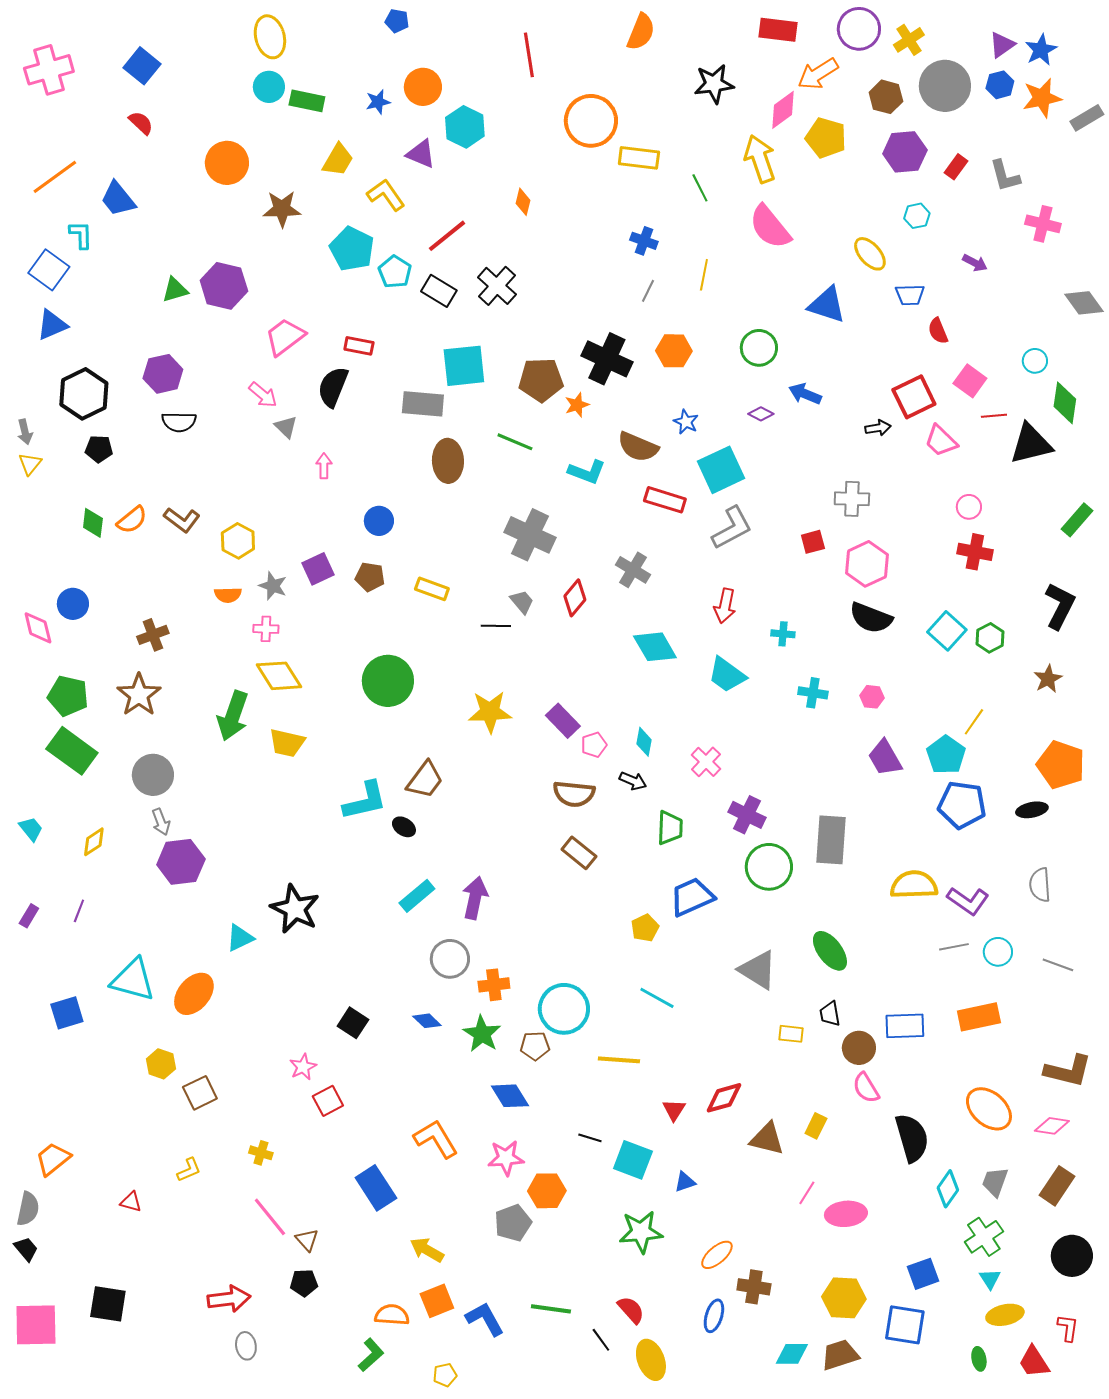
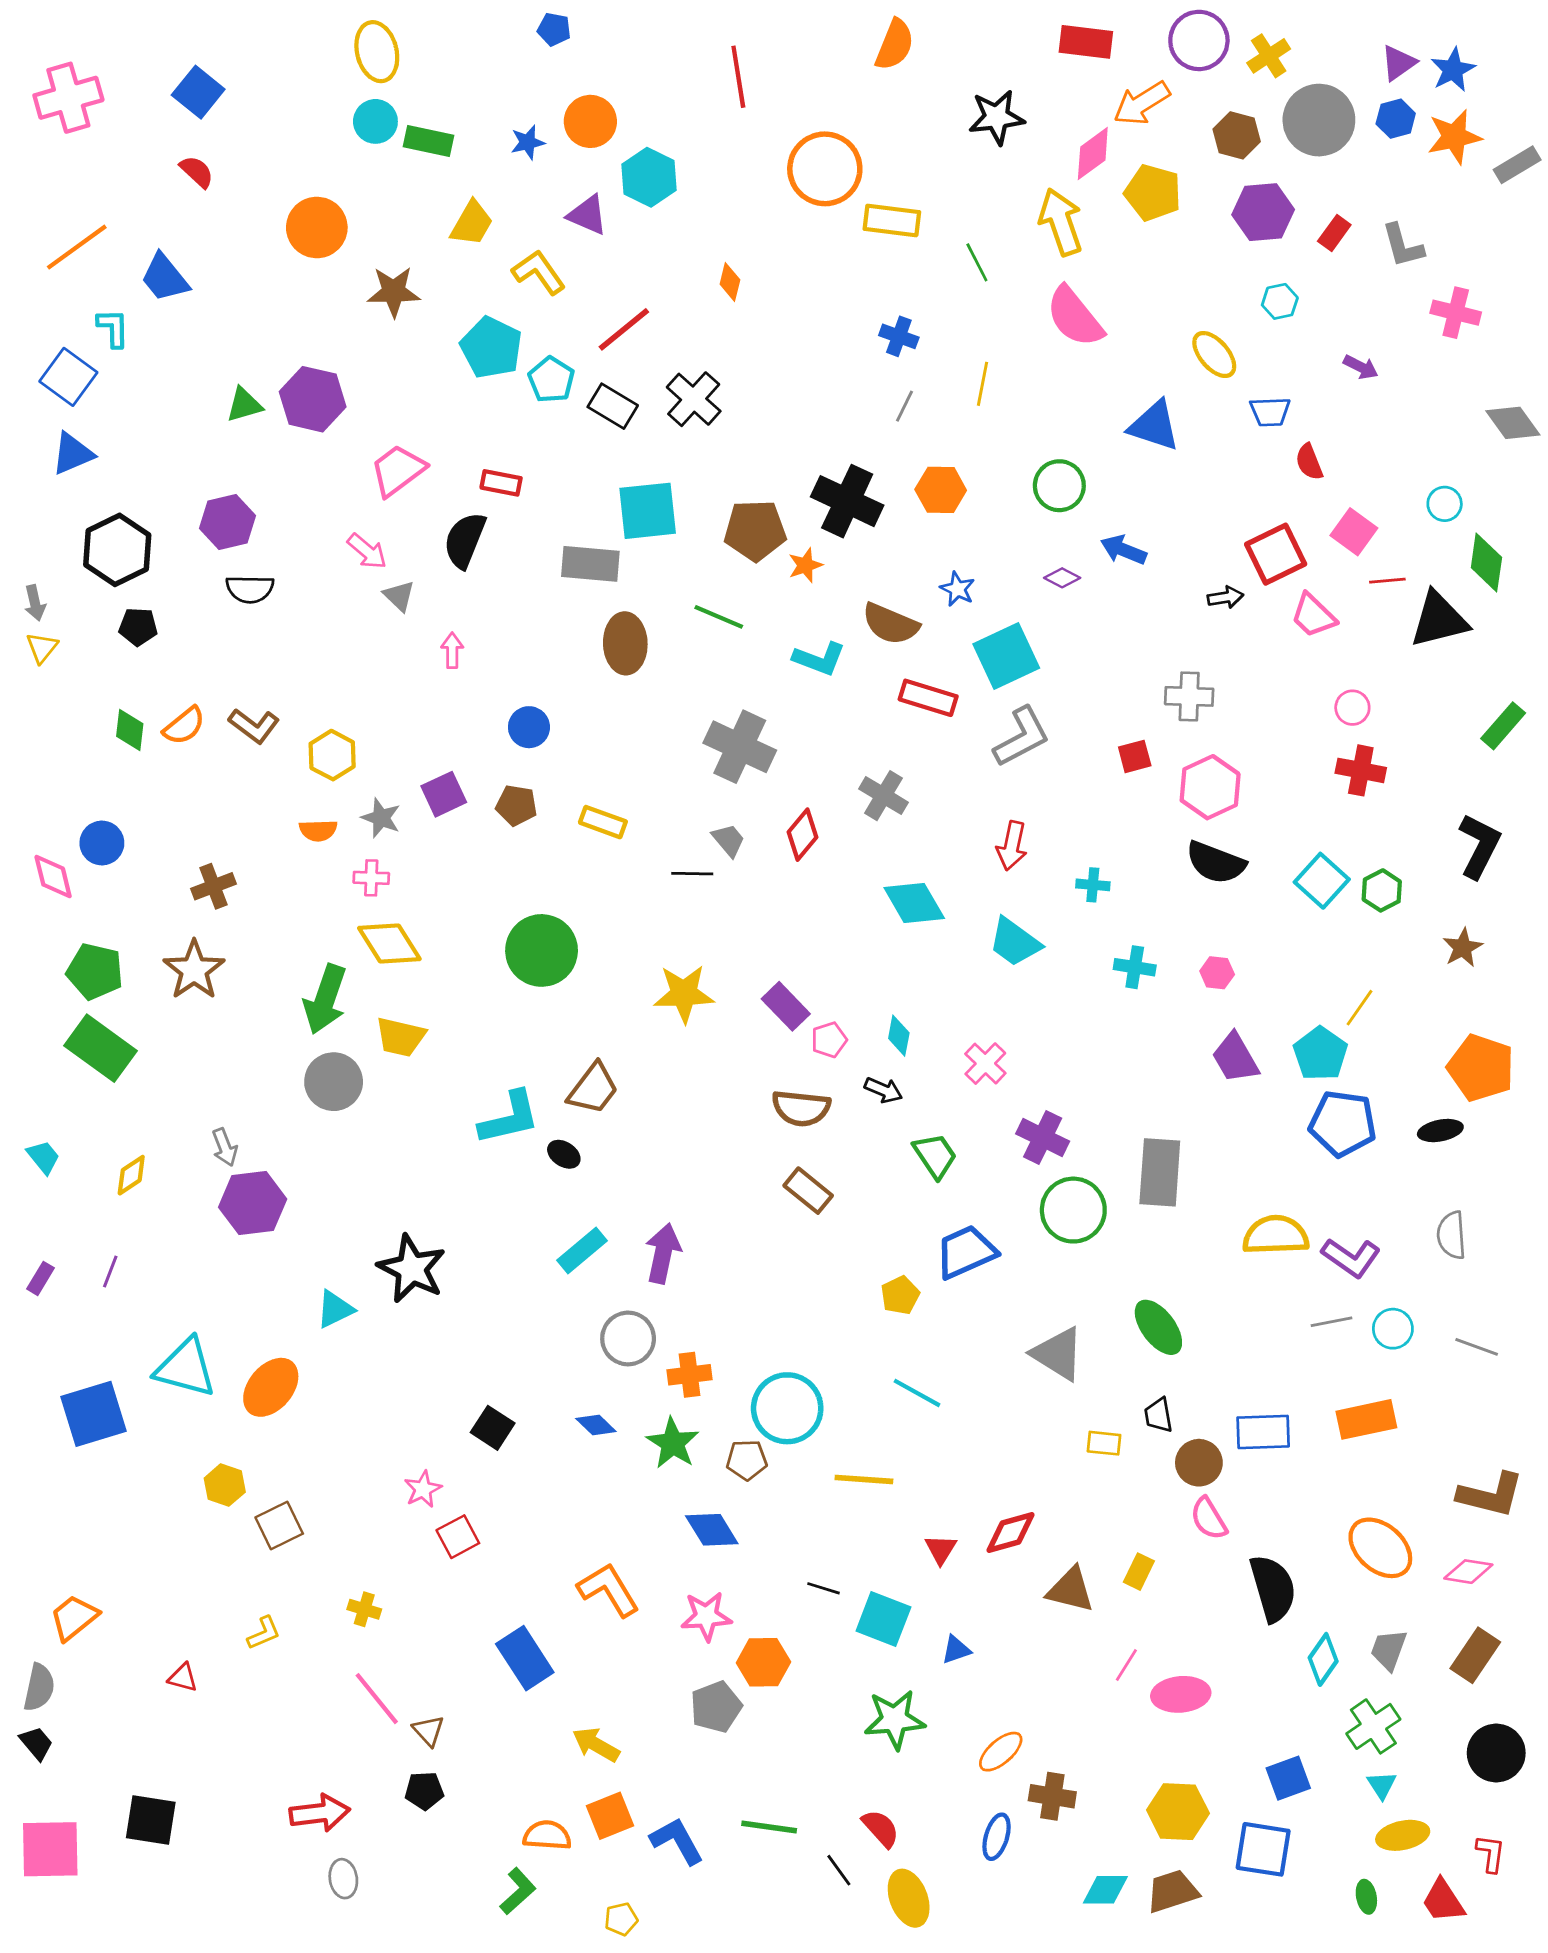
gray circle: (153, 775) -> (334, 1082), moved
green trapezoid: (670, 828) -> (935, 1156), turned -36
blue square: (67, 1013) -> (94, 1414), size x1.4

